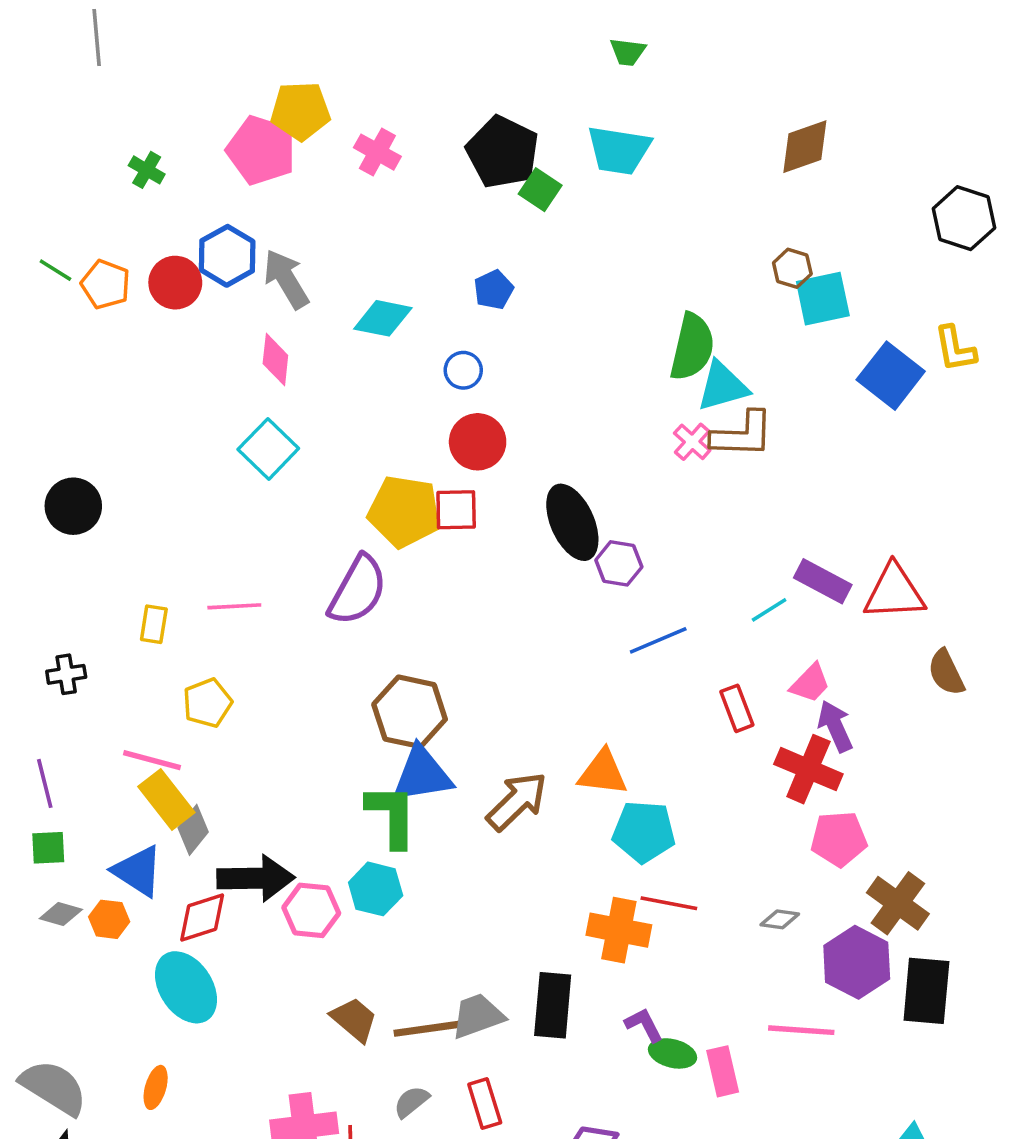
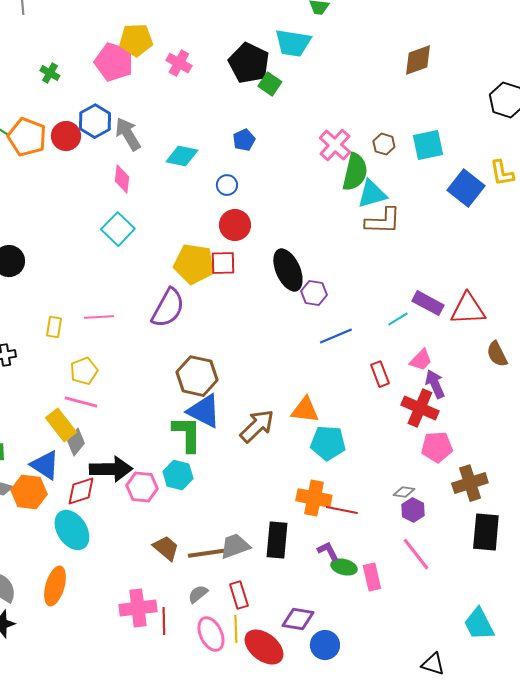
cyan trapezoid: (619, 150) -> (293, 43), moved
brown hexagon: (792, 268) -> (384, 144), moved
orange pentagon: (106, 284) -> (27, 137), size x1.4
pink cross: (692, 442) -> (335, 145), moved, size x1.5
pink line: (152, 760) -> (81, 402), moved
blue triangle: (422, 774) -> (204, 411), turned 36
red line: (669, 903) -> (342, 510), moved
brown cross: (898, 903) -> (470, 483), turned 36
orange hexagon: (109, 919) -> (29, 492), size x1.6
purple hexagon: (857, 962) -> (413, 510), moved, size x0.6
pink line: (801, 1030) -> (416, 554), turned 48
orange ellipse: (156, 1087) -> (55, 586), size x1.6

